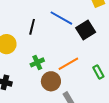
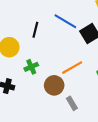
green cross: (37, 62) -> (31, 67), moved

